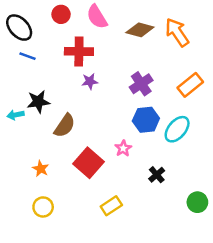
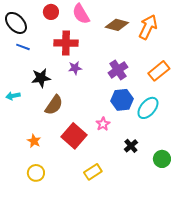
orange arrow: (177, 32) -> (148, 27), turned 60
black star: (38, 102) -> (41, 78), moved
green circle: (197, 202) -> (162, 159), moved

